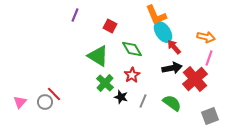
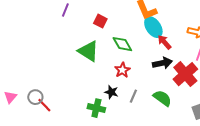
green cross: (105, 83) -> (96, 108), moved, turned -30
red line: (54, 94) -> (44, 105), moved

